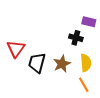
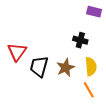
purple rectangle: (89, 22) -> (94, 12), moved

